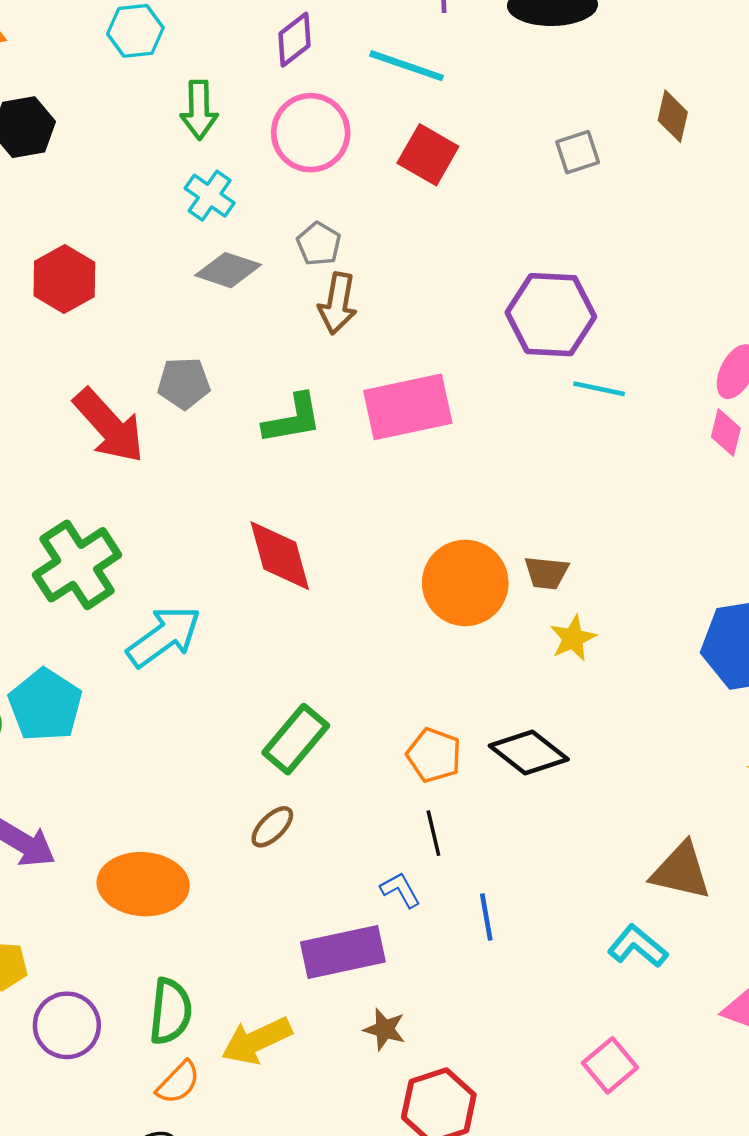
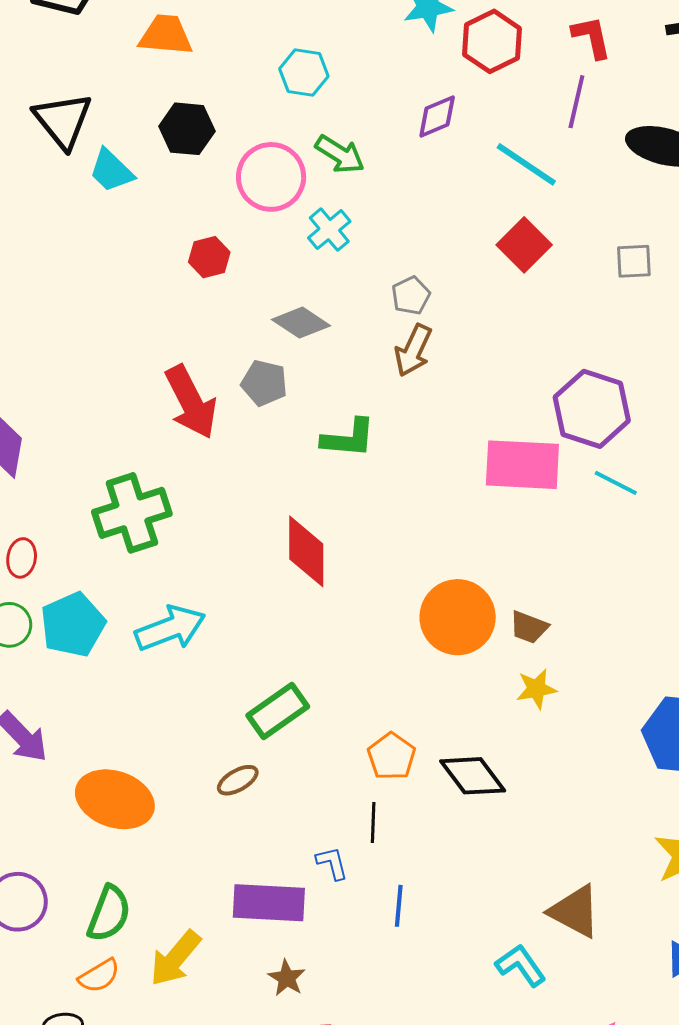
green arrow: (199, 110) -> (340, 154), turned -72
pink circle: (311, 133) -> (271, 177), moved
gray square: (578, 152) -> (634, 261), moved
gray diamond: (228, 270) -> (301, 323), moved
red hexagon: (64, 279) -> (209, 257), moved, size x0.7
pink rectangle: (408, 407) -> (522, 465), moved
cyan arrow: (164, 636) -> (170, 628), moved
yellow arrow: (257, 1041) -> (175, 958), turned -40

